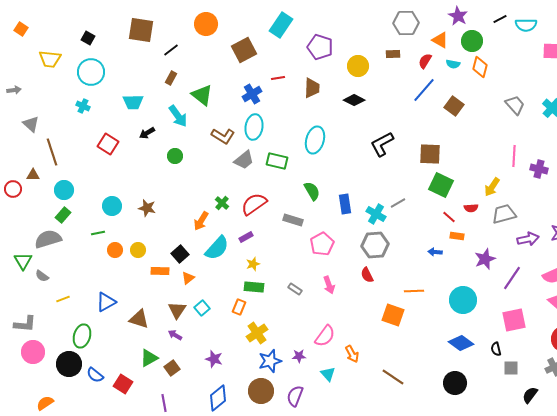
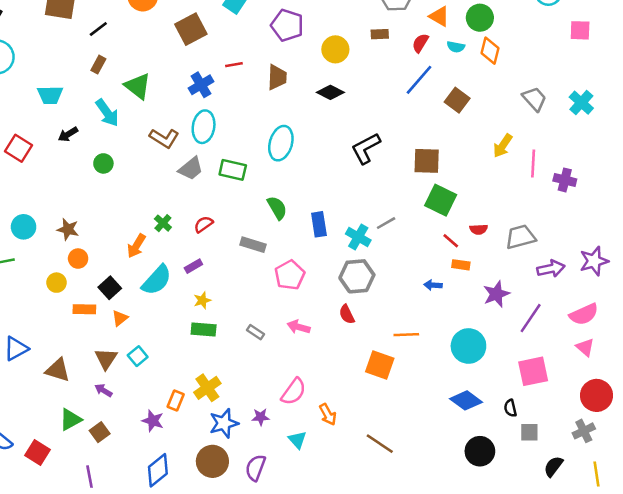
yellow arrow: (492, 187) -> (503, 146), moved
red semicircle: (254, 204) -> (204, 224), size x0.6
orange circle: (115, 250) -> (78, 259), moved
pink arrow: (329, 285) -> (299, 327), turned 126
orange rectangle: (239, 307) -> (176, 400), moved
black circle: (455, 383) -> (480, 451), moved

